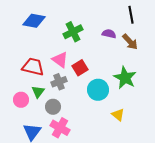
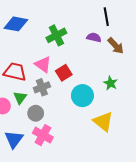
black line: (131, 15) -> (106, 17), moved
green star: (125, 78) -> (110, 83), size x0.6
yellow triangle: (118, 115) -> (103, 122), size x1.5

